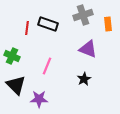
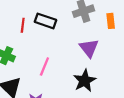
purple triangle: (88, 49) -> (89, 48), turned 30
black star: (84, 79) -> (85, 81), size x1.5

